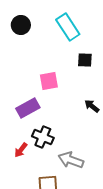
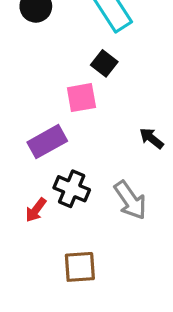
black square: (85, 60) -> (104, 63), moved, turned 35
gray arrow: (71, 160) -> (130, 200), moved, turned -145

